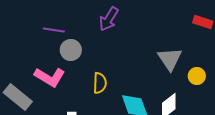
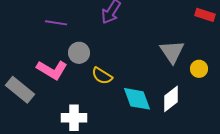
gray circle: (71, 50) -> (79, 53), moved
yellow semicircle: (100, 83) -> (102, 76), turned 120

